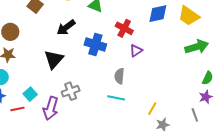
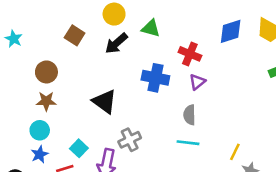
black arrow: (66, 27) -> (116, 43), moved
purple triangle: (136, 51) -> (197, 82), moved
black triangle: (54, 59) -> (105, 102), turned -30

